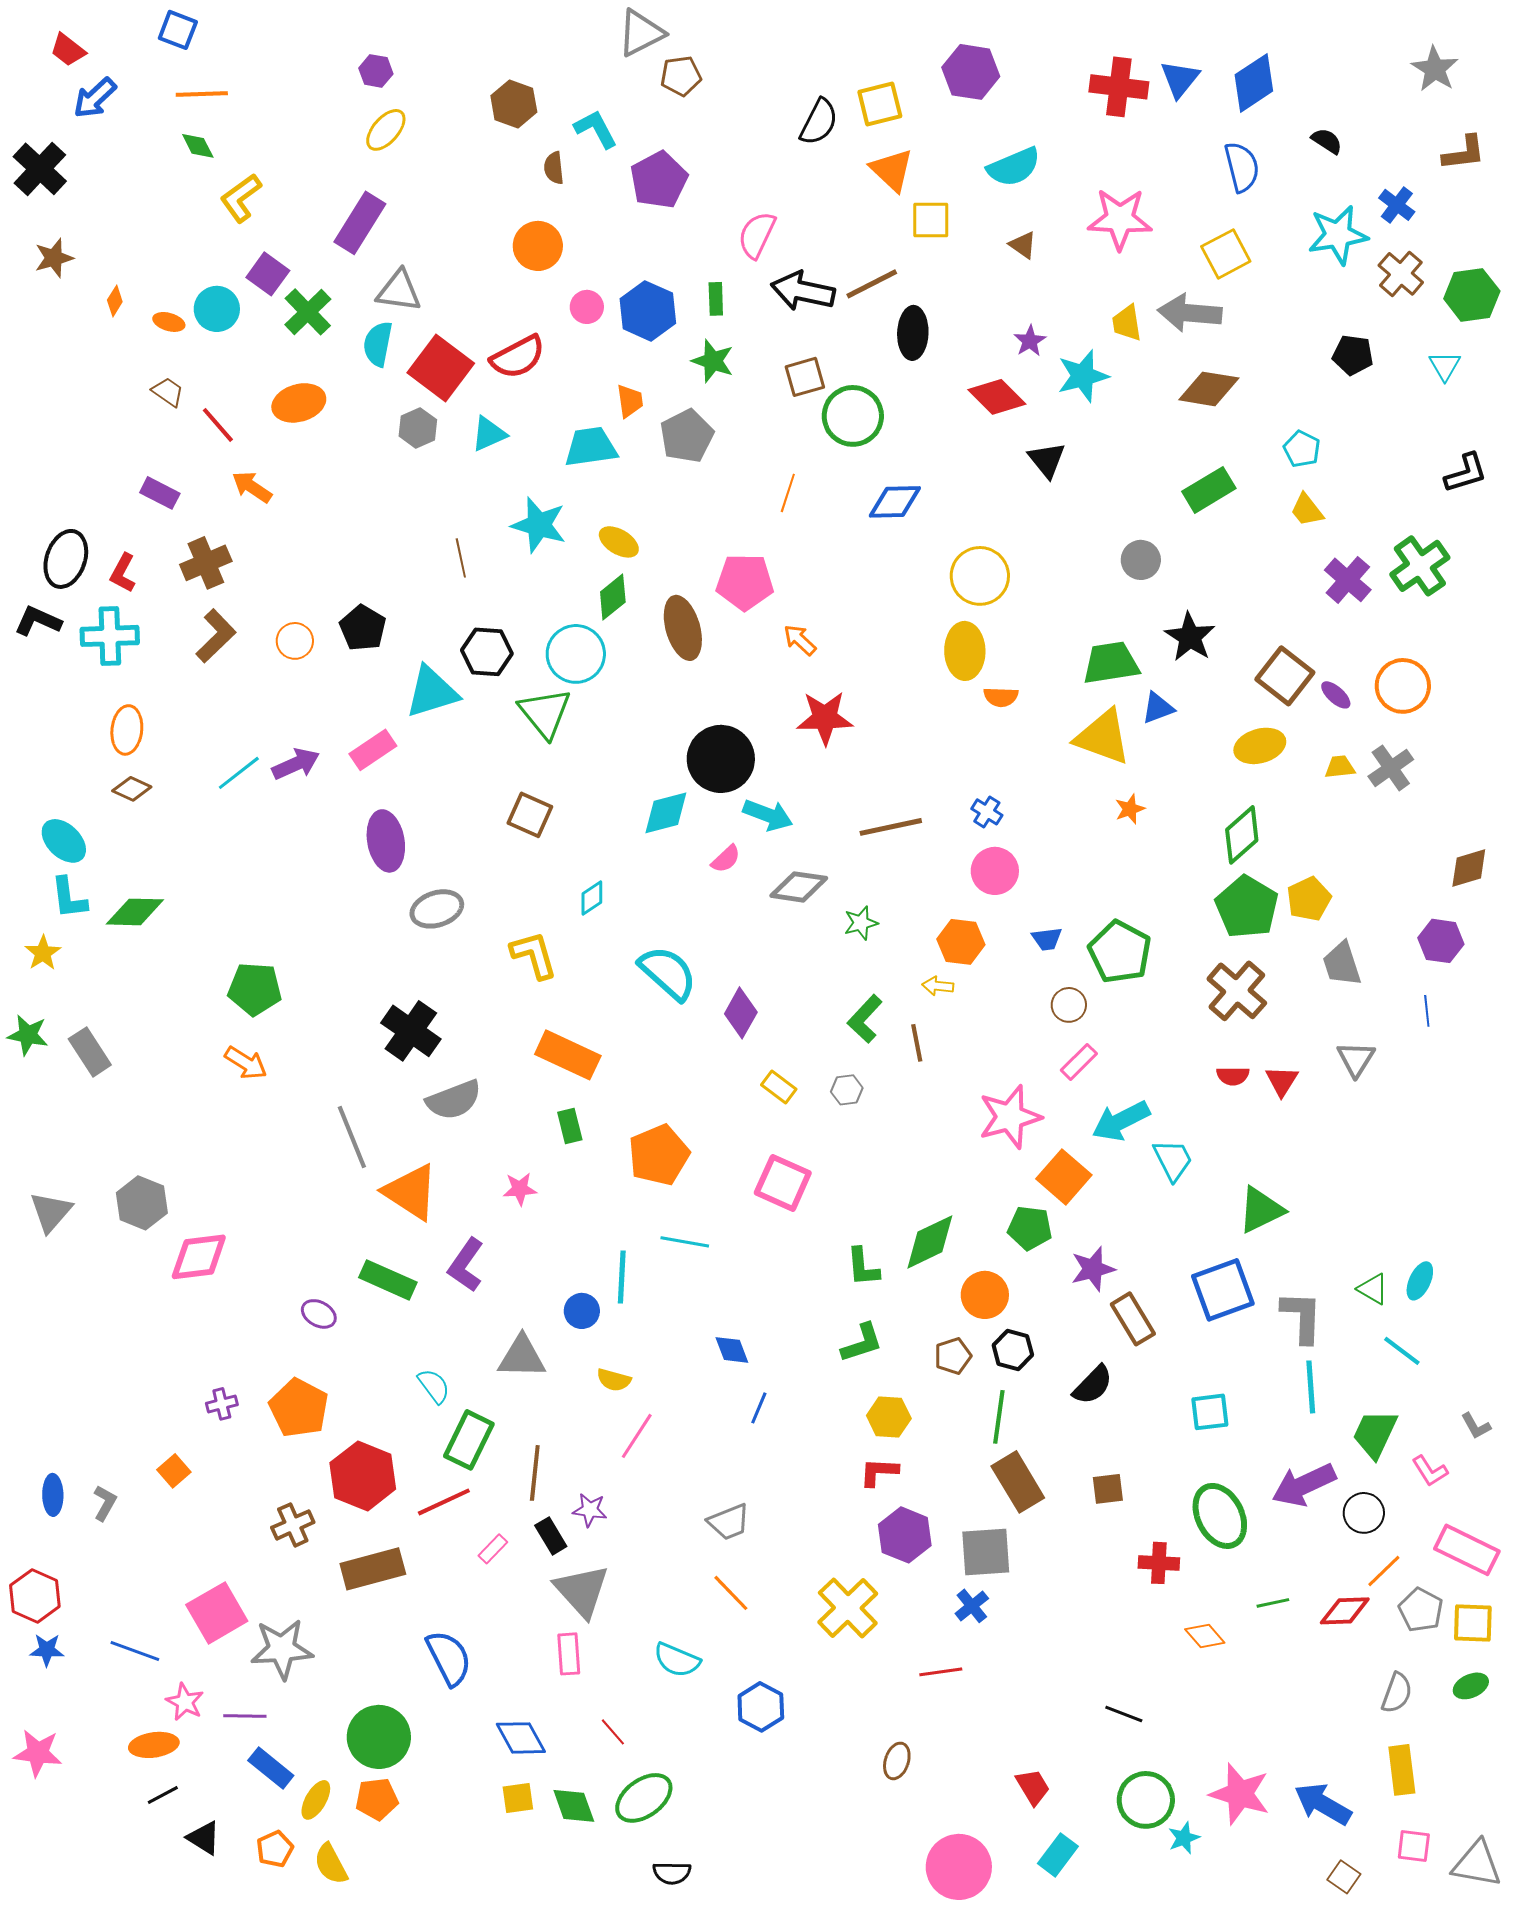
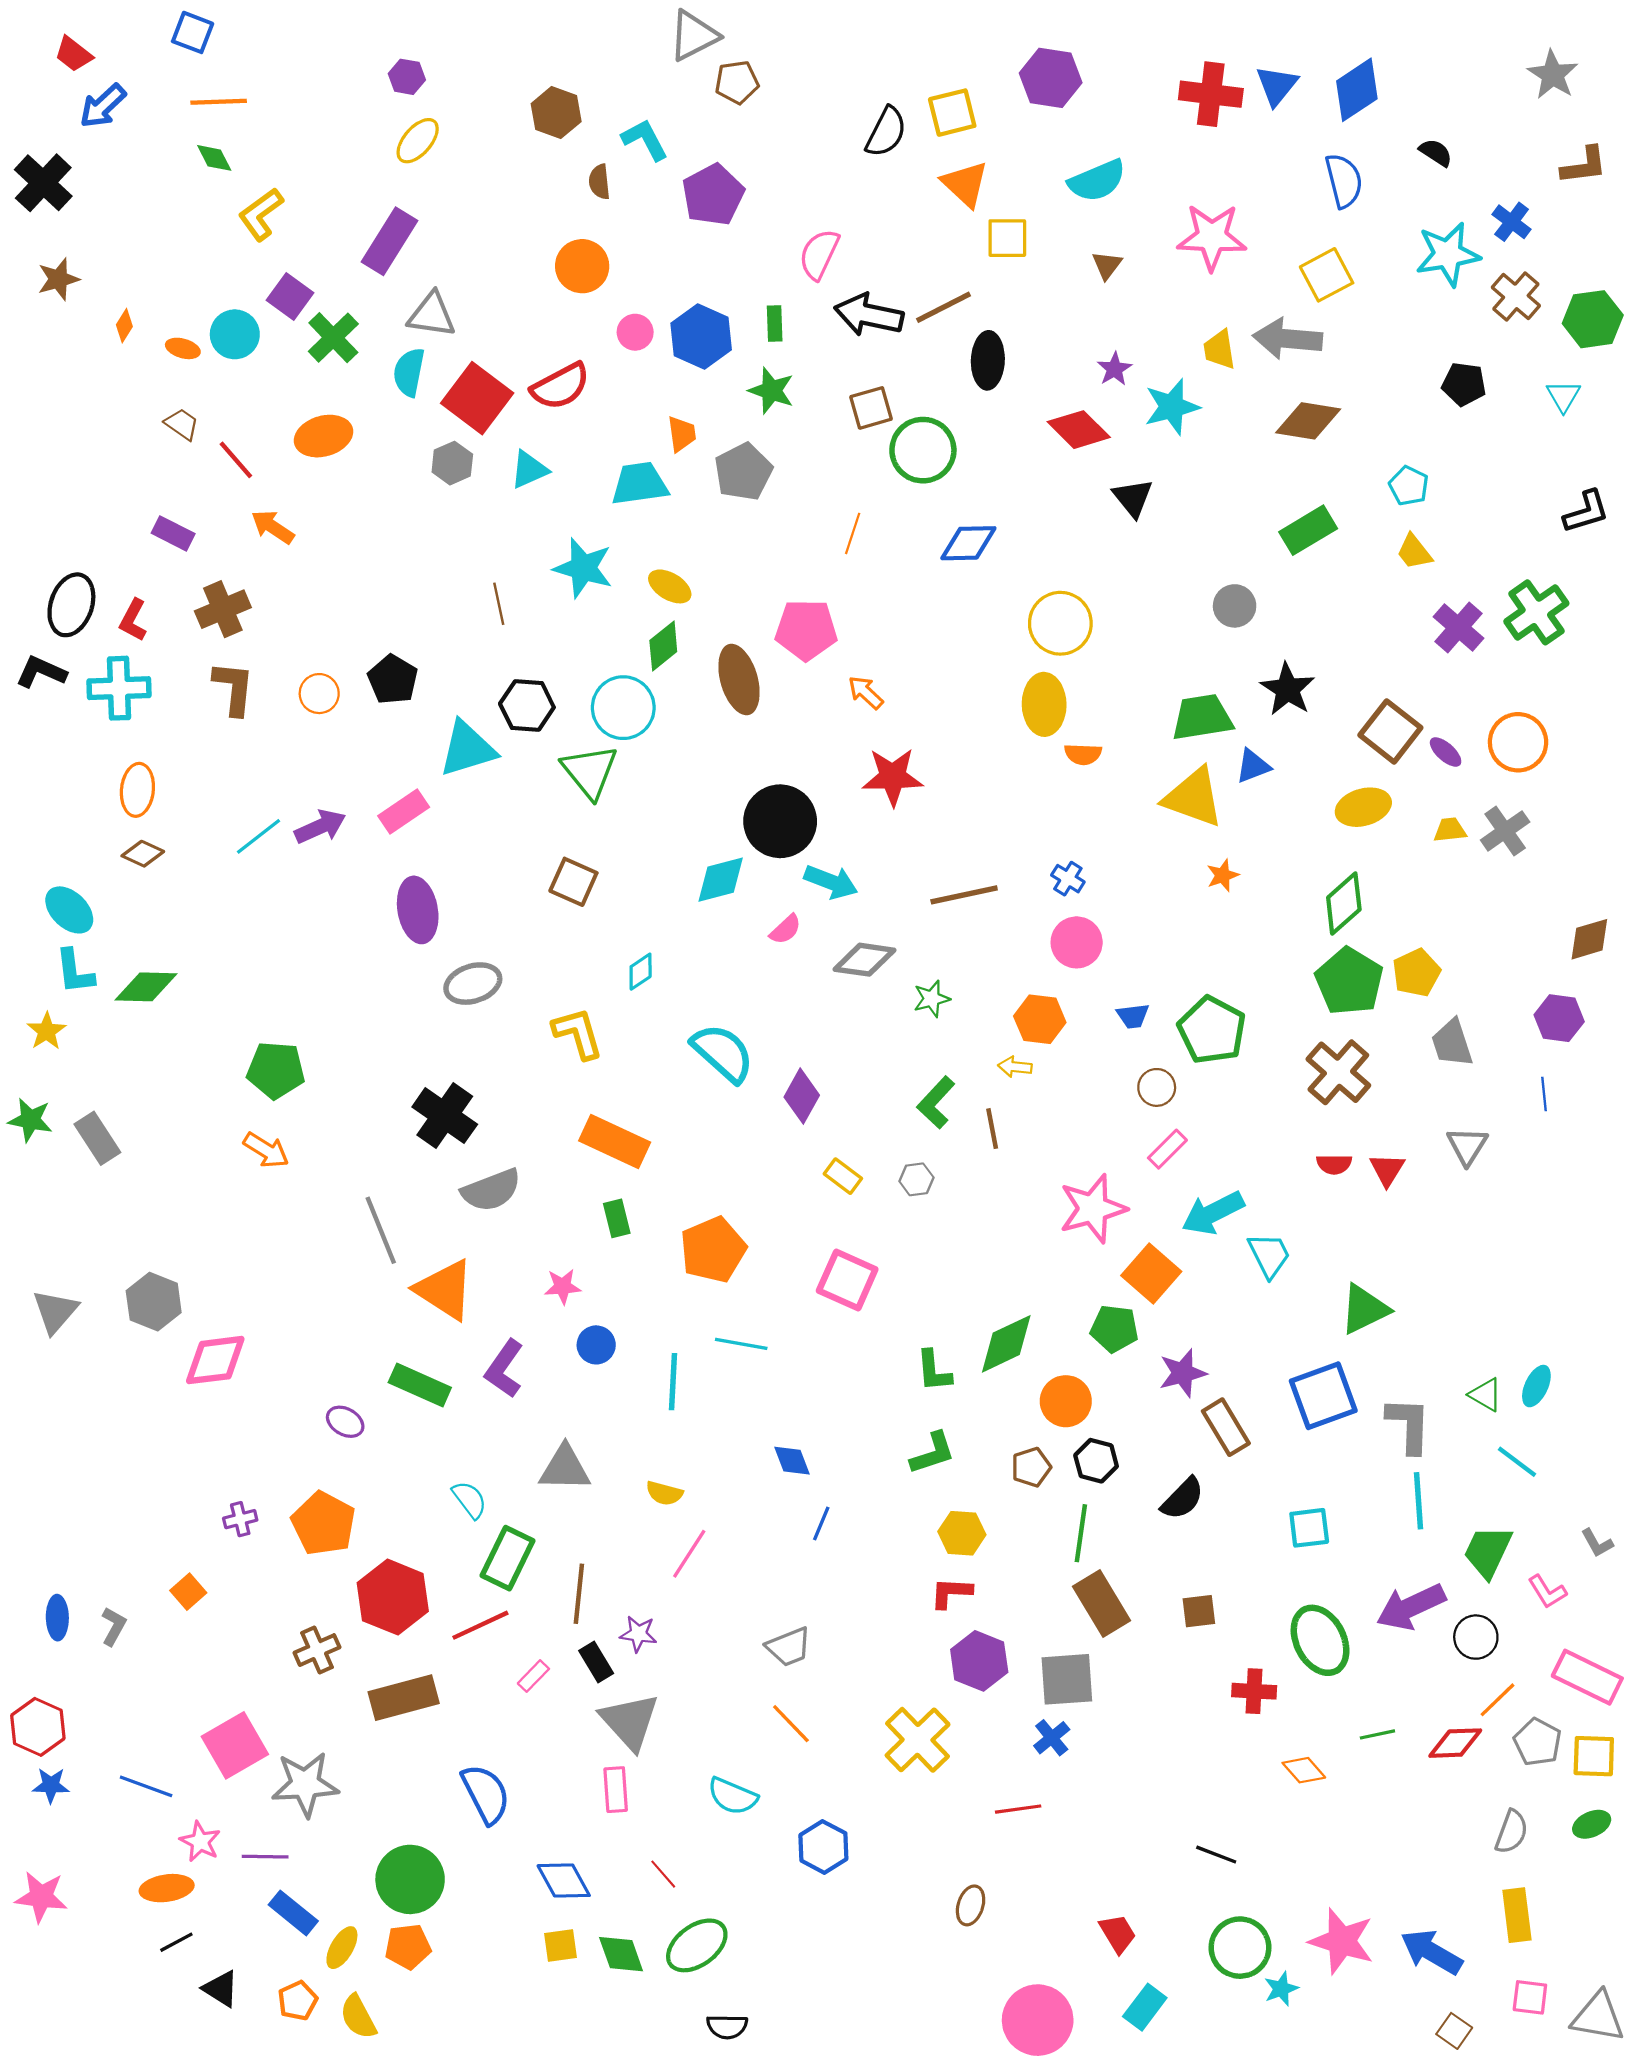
brown triangle: (1023, 245) -> (1107, 265), turned 32
brown L-shape: (216, 636) -> (234, 688), turned -40
blue circle: (582, 1311) -> (596, 1345), moved

